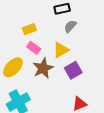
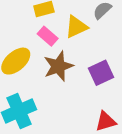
yellow triangle: (61, 50) -> (76, 27), moved

